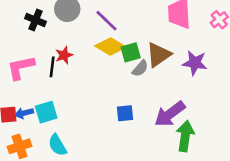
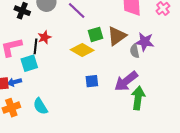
yellow diamond: (110, 47) -> (82, 50), moved
gray semicircle: (140, 68) -> (135, 51), moved, turned 128
cyan square: (46, 112) -> (29, 63), moved

